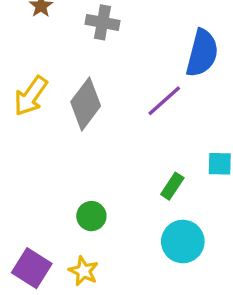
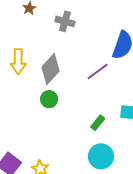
yellow arrow: (31, 96) -> (18, 61), turned -40
green circle: (91, 216) -> (49, 99), moved

